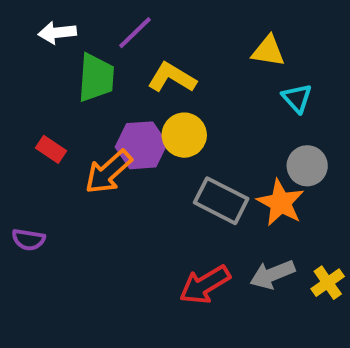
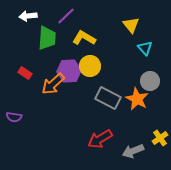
yellow triangle: (268, 51) -> (131, 25), turned 42
gray arrow: (272, 274) -> (133, 151), moved

